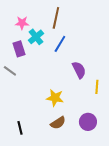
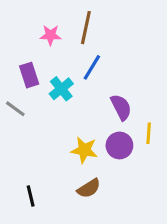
pink star: (22, 23) -> (51, 35), moved
cyan cross: (36, 37) -> (61, 89), moved
purple circle: (88, 122) -> (119, 145), moved

